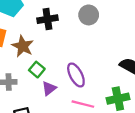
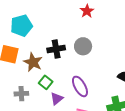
gray circle: (89, 15) -> (83, 46), moved
black cross: (47, 19) -> (56, 49), moved

